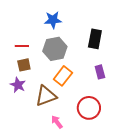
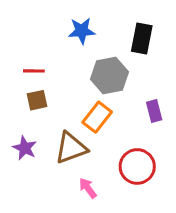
black rectangle: (95, 39) -> (142, 39), moved
gray hexagon: (55, 49) -> (109, 76), moved
purple star: (18, 85) -> (25, 148), moved

